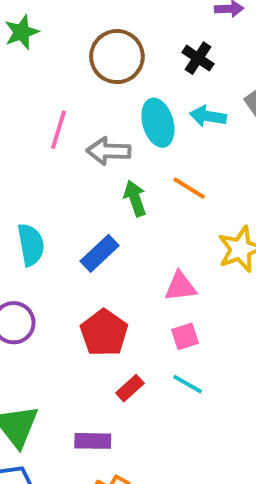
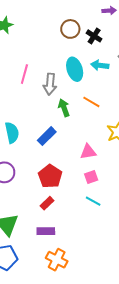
brown circle: (117, 57) -> (70, 29), moved, size x0.7
gray arrow: (109, 151) -> (50, 84), turned -85
red rectangle: (130, 388) -> (47, 203), moved

